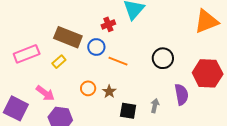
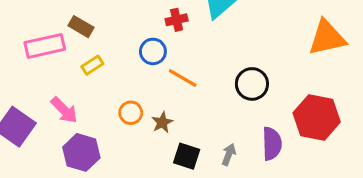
brown rectangle: (68, 37) -> (81, 27), moved, size x0.6

